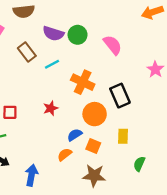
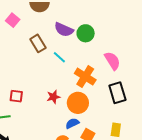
pink semicircle: (113, 45) -> (112, 61), moved
cyan line: (52, 64) -> (59, 57), turned 64
orange circle: (95, 114) -> (78, 103), moved

